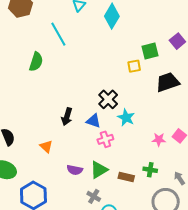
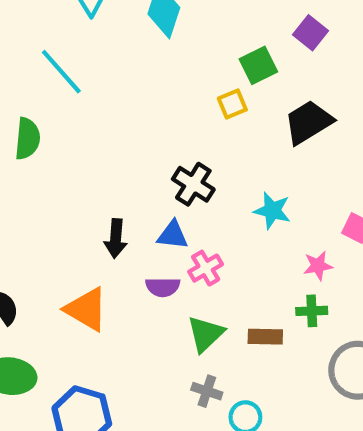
cyan star: (126, 118) -> (272, 211), moved
pink star: (159, 140) -> (318, 266), moved
orange triangle: (46, 146) -> (86, 309), size x1.6
purple semicircle: (75, 170) -> (163, 287), moved

